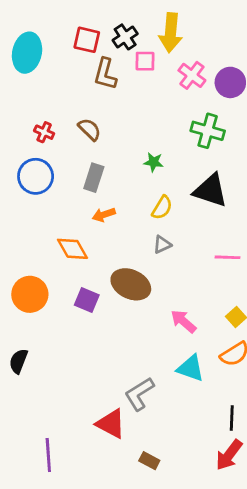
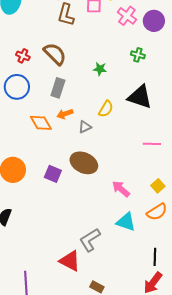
brown semicircle: (90, 129) -> (55, 54), size x1.4
green cross: (208, 131) -> (138, 55), size x0.6
green star: (154, 162) -> (100, 69), moved
gray triangle: (162, 245) -> (85, 127), moved
orange diamond: (73, 249) -> (41, 123), moved

